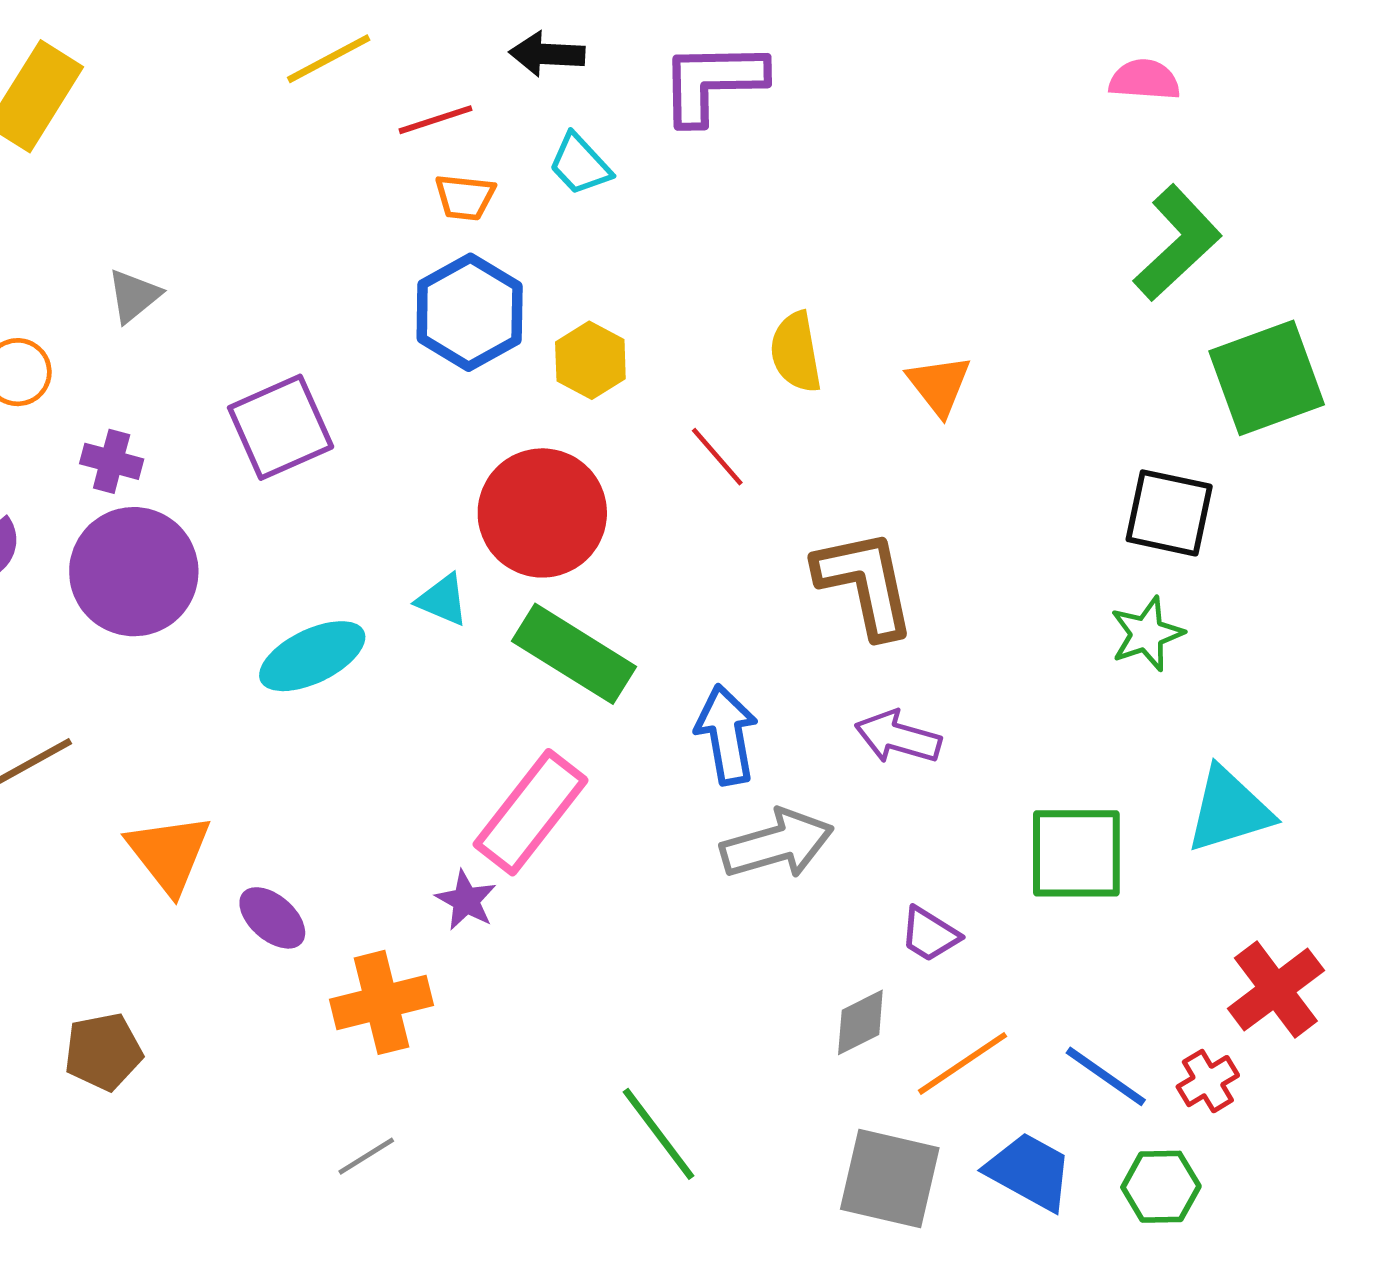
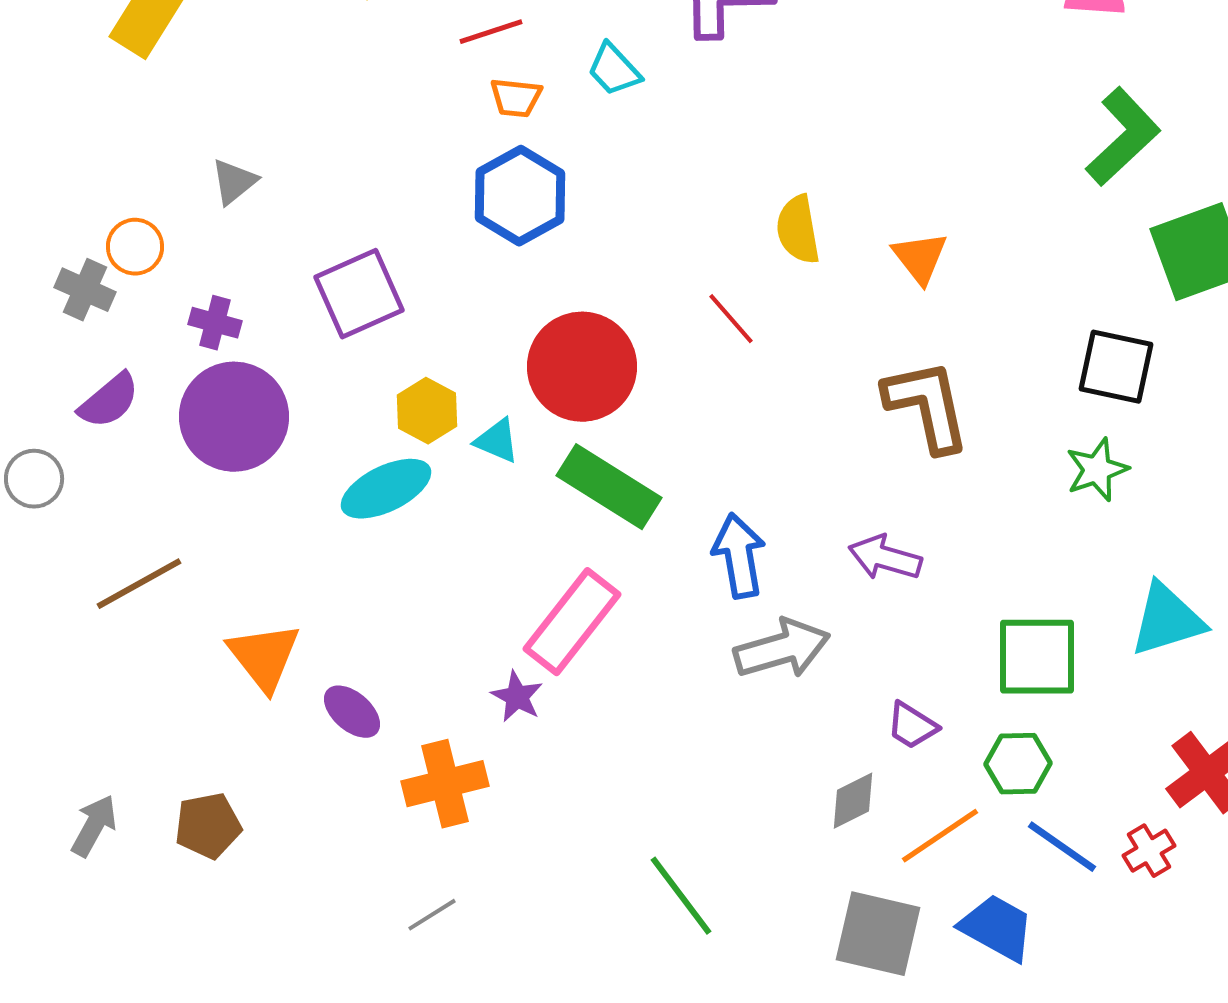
yellow hexagon: (590, 360) -> (427, 411), moved
brown L-shape: (865, 583) -> (927, 406), moved
green hexagon: (1161, 1187) -> (1018, 764), moved

